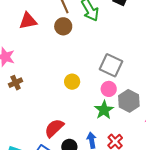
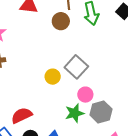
gray square: (111, 65) -> (76, 67), moved

